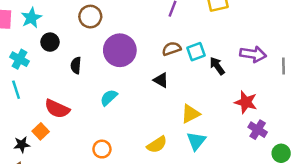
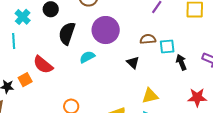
black semicircle: (76, 65) -> (67, 33), size x1.6
cyan semicircle: (109, 97) -> (87, 57), moved
red star: (246, 102) -> (197, 97), turned -30

